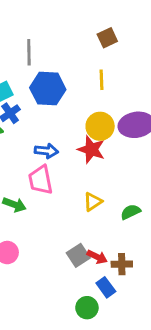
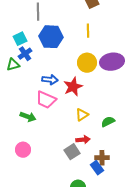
red star: (91, 149) -> (73, 87), moved, turned 30
pink trapezoid: (41, 180) -> (46, 100), turned -55
red arrow: (97, 257) -> (83, 140), moved, turned -32
blue rectangle: (106, 287) -> (97, 168), moved

